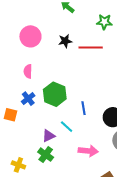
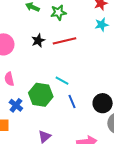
green star: (104, 22) -> (58, 12), moved
cyan line: (67, 127) -> (62, 81), moved

